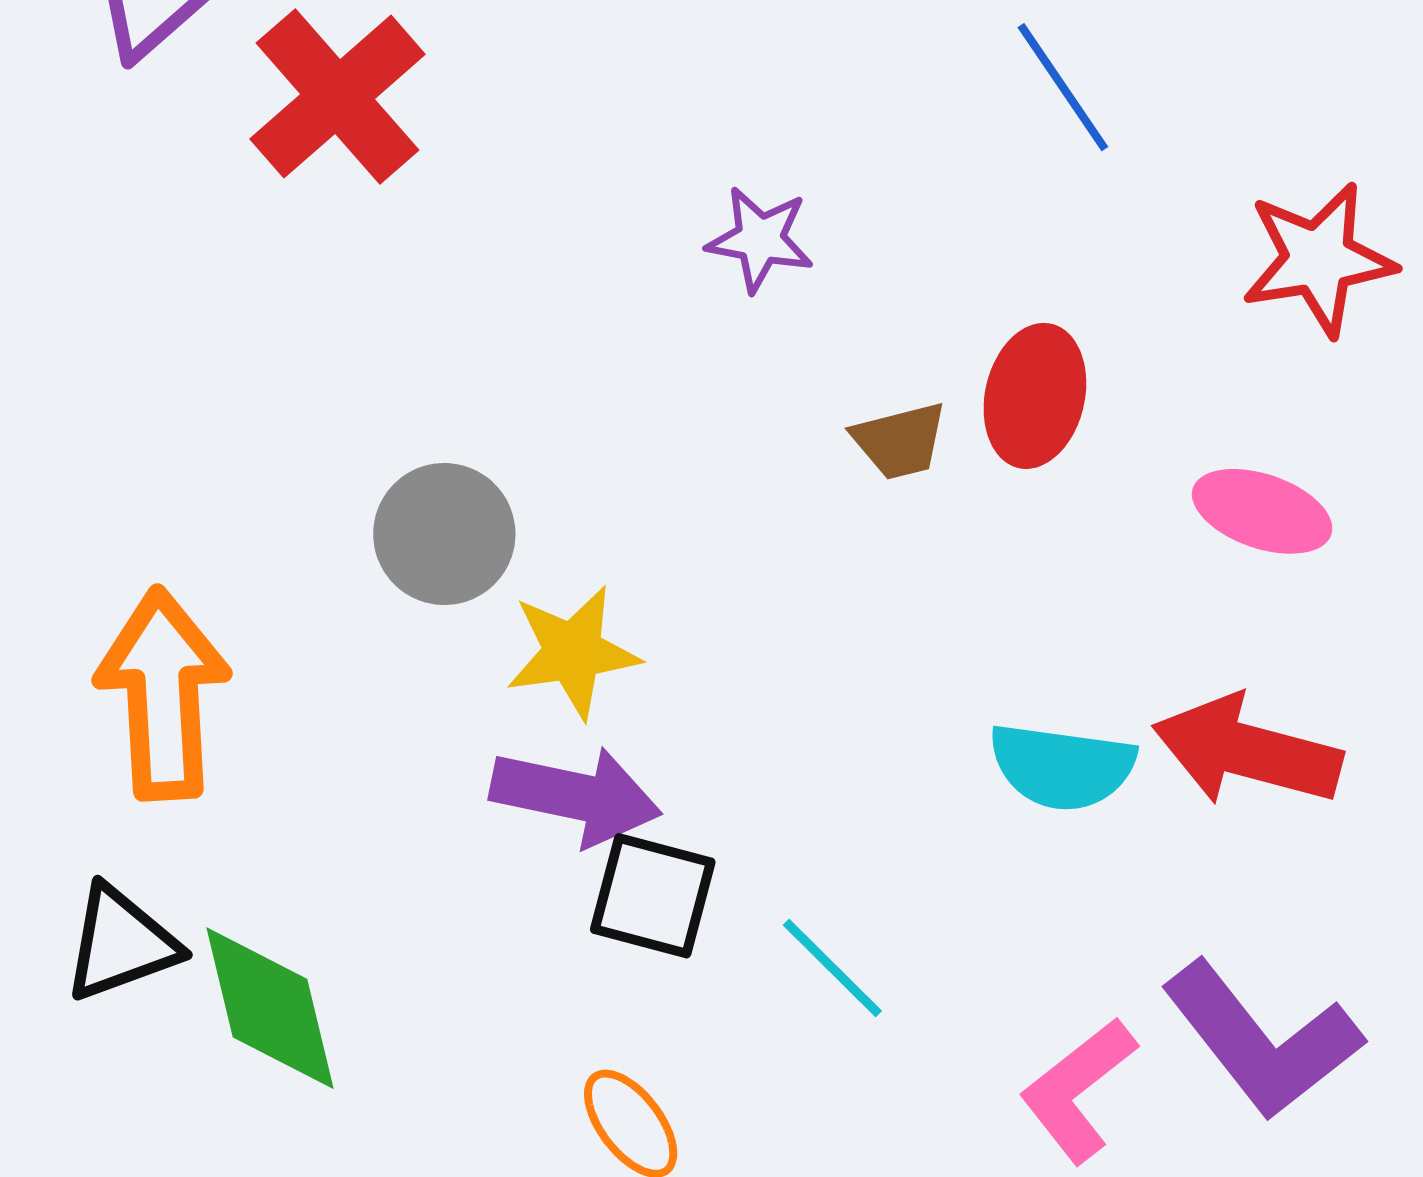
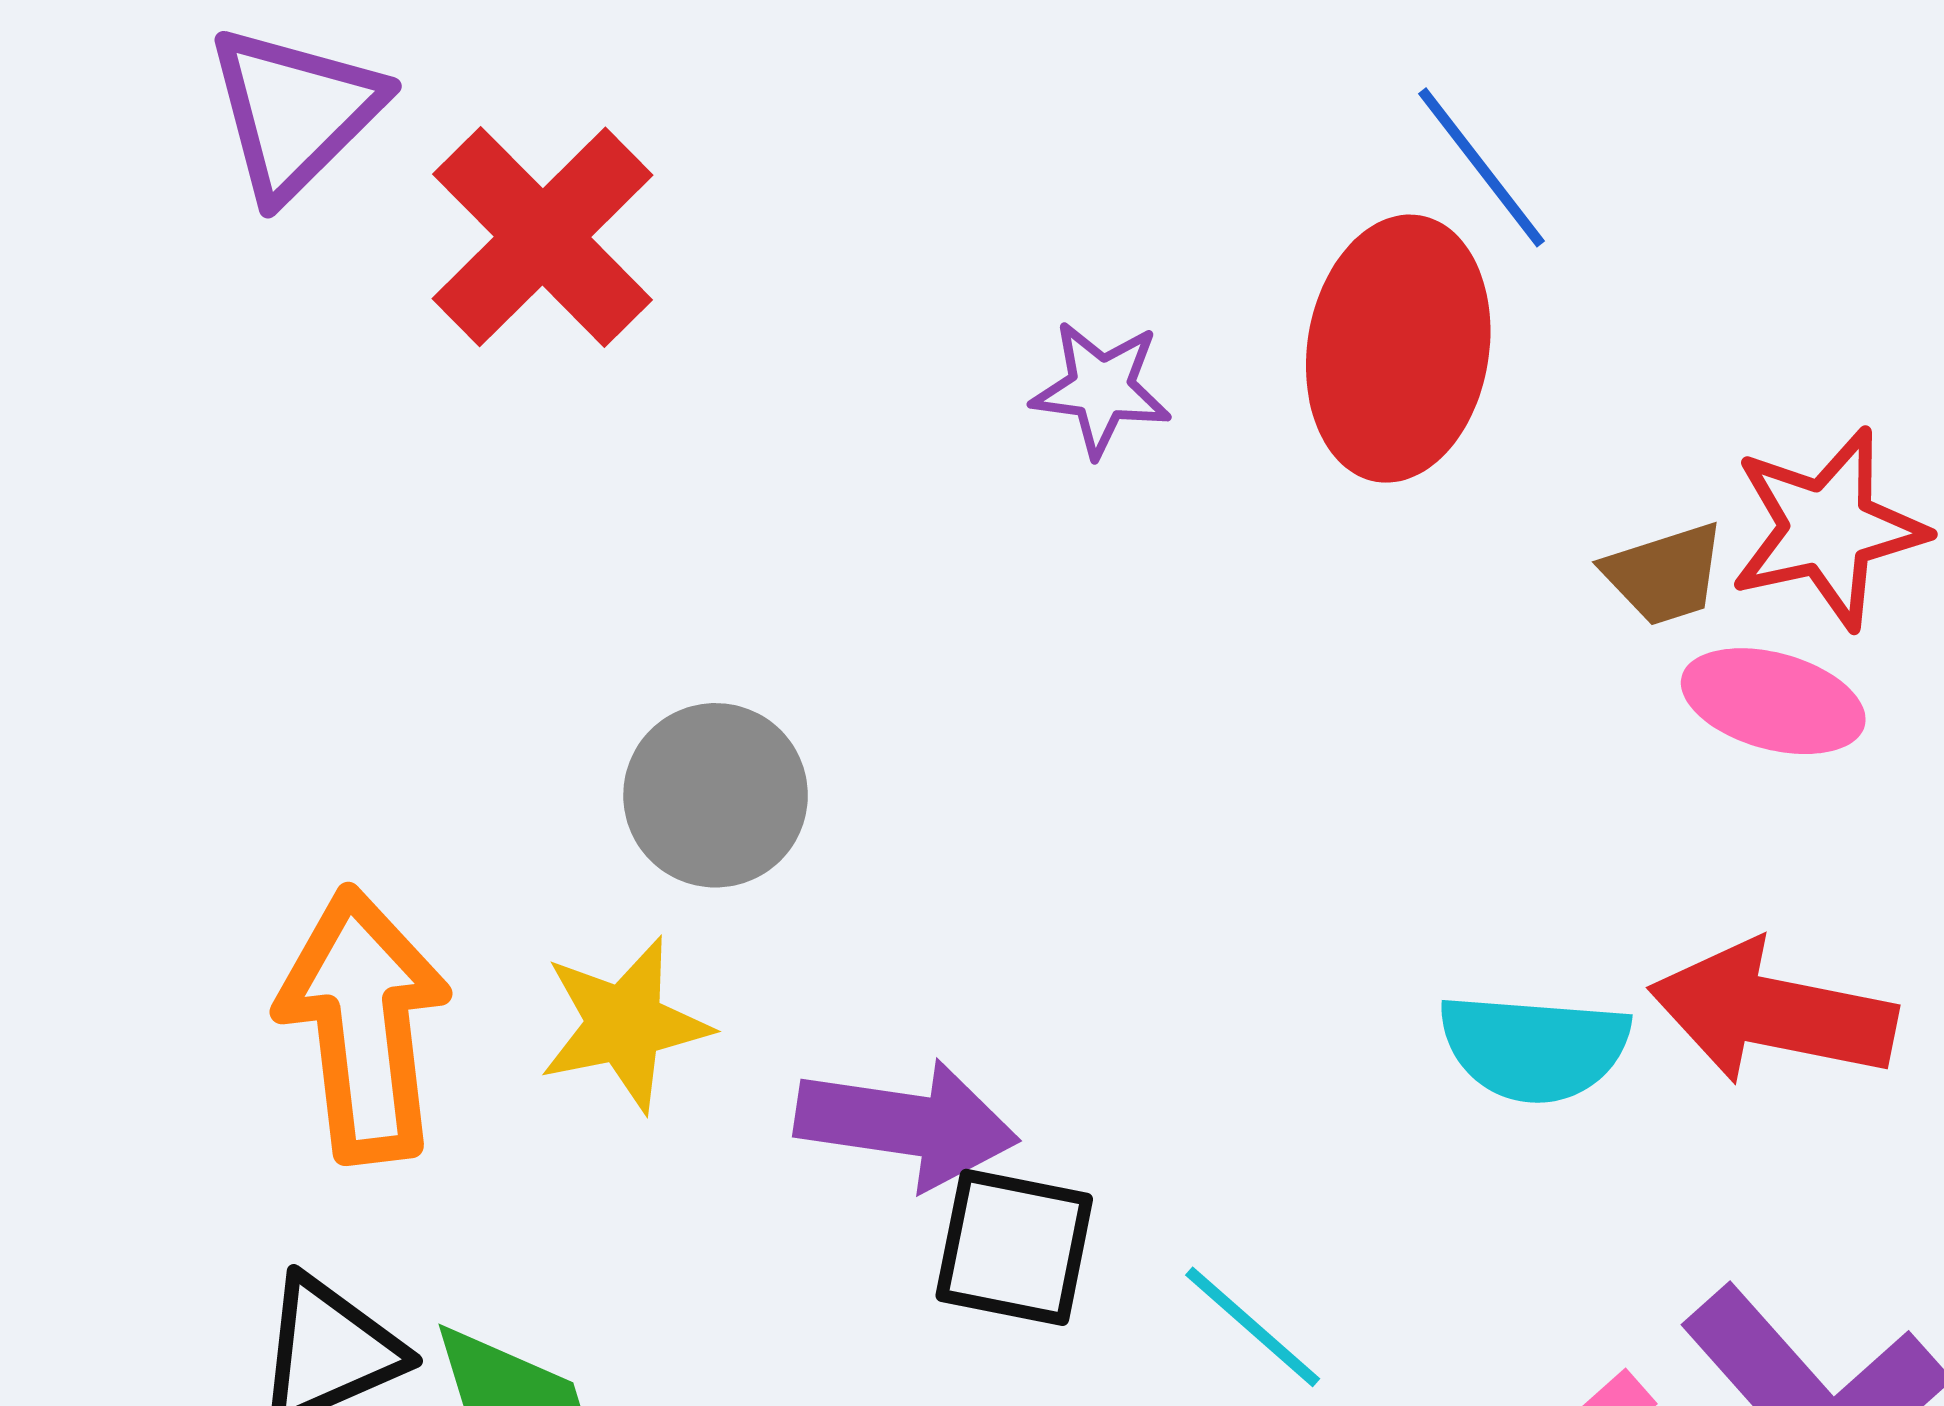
red star: (1318, 259) -> (1828, 528), moved
red ellipse: (1035, 396) -> (1398, 349), moved, size x1.4
brown trapezoid: (900, 441) -> (1664, 574), moved
yellow star: (573, 652) -> (625, 1024), moved

